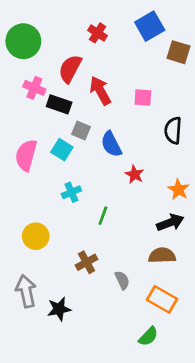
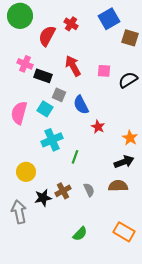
green circle: (23, 41) -> (20, 16), moved
red semicircle: (70, 69) -> (47, 36), moved
black semicircle: (173, 130) -> (128, 80), moved, turned 54
cyan cross: (71, 192) -> (52, 140), size x1.5
gray semicircle: (122, 280) -> (89, 190), moved
orange rectangle: (162, 299) -> (124, 232), moved
black star: (59, 309) -> (43, 198), moved
green semicircle: (148, 336) -> (80, 234), moved

